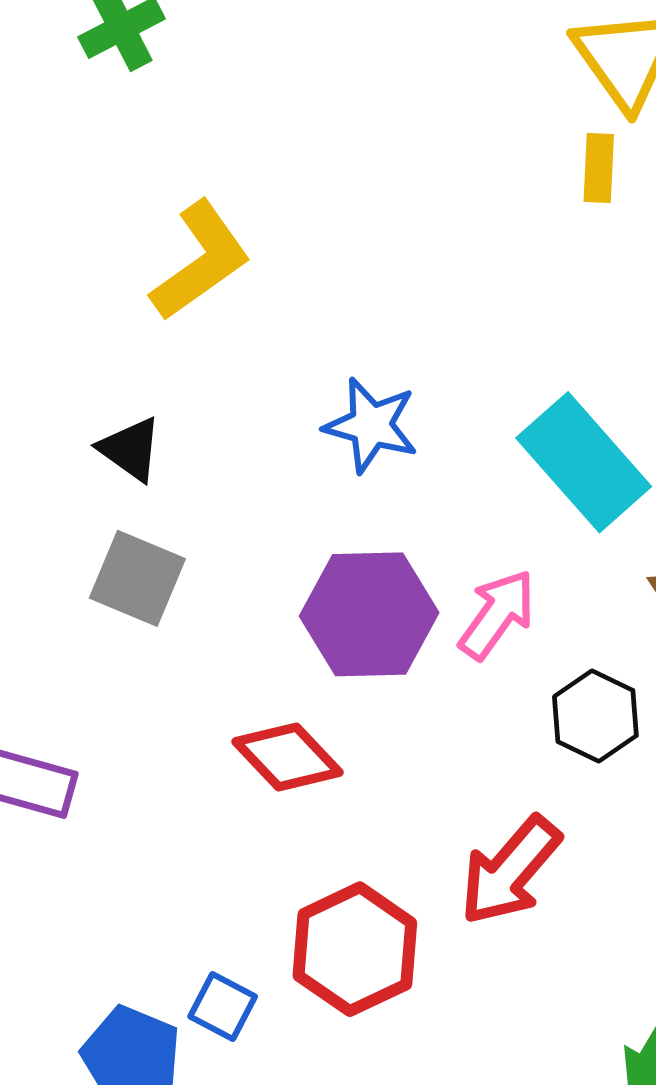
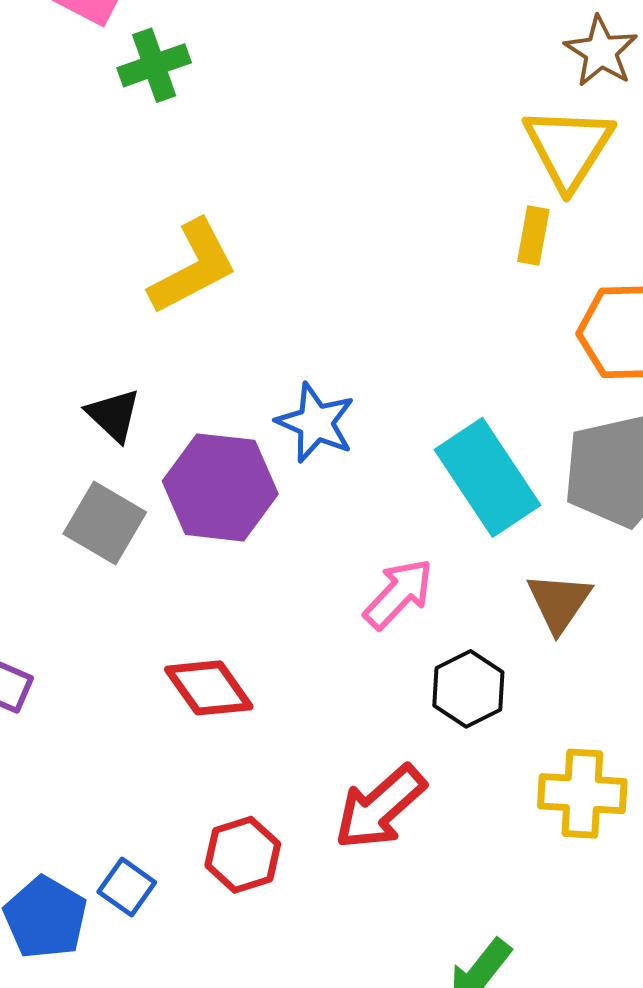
purple hexagon: (369, 614) -> (220, 487), moved
red hexagon: (355, 949) -> (243, 855), size x0.7

